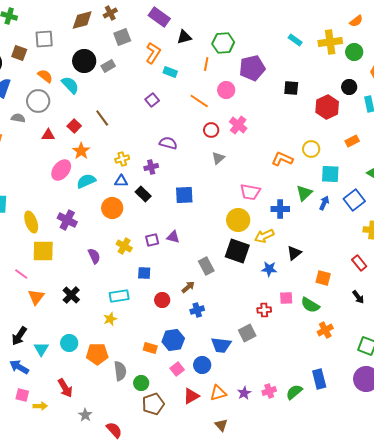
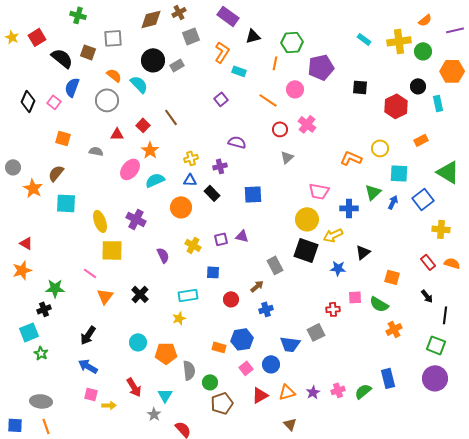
gray semicircle: (18, 118) -> (96, 151), moved
cyan triangle: (41, 349) -> (165, 395), moved

